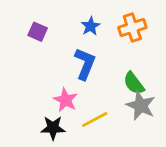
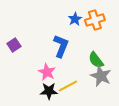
blue star: (91, 26) -> (75, 19), moved
purple square: (38, 32) -> (14, 45), moved, turned 32
black star: (53, 128) -> (49, 91), moved

